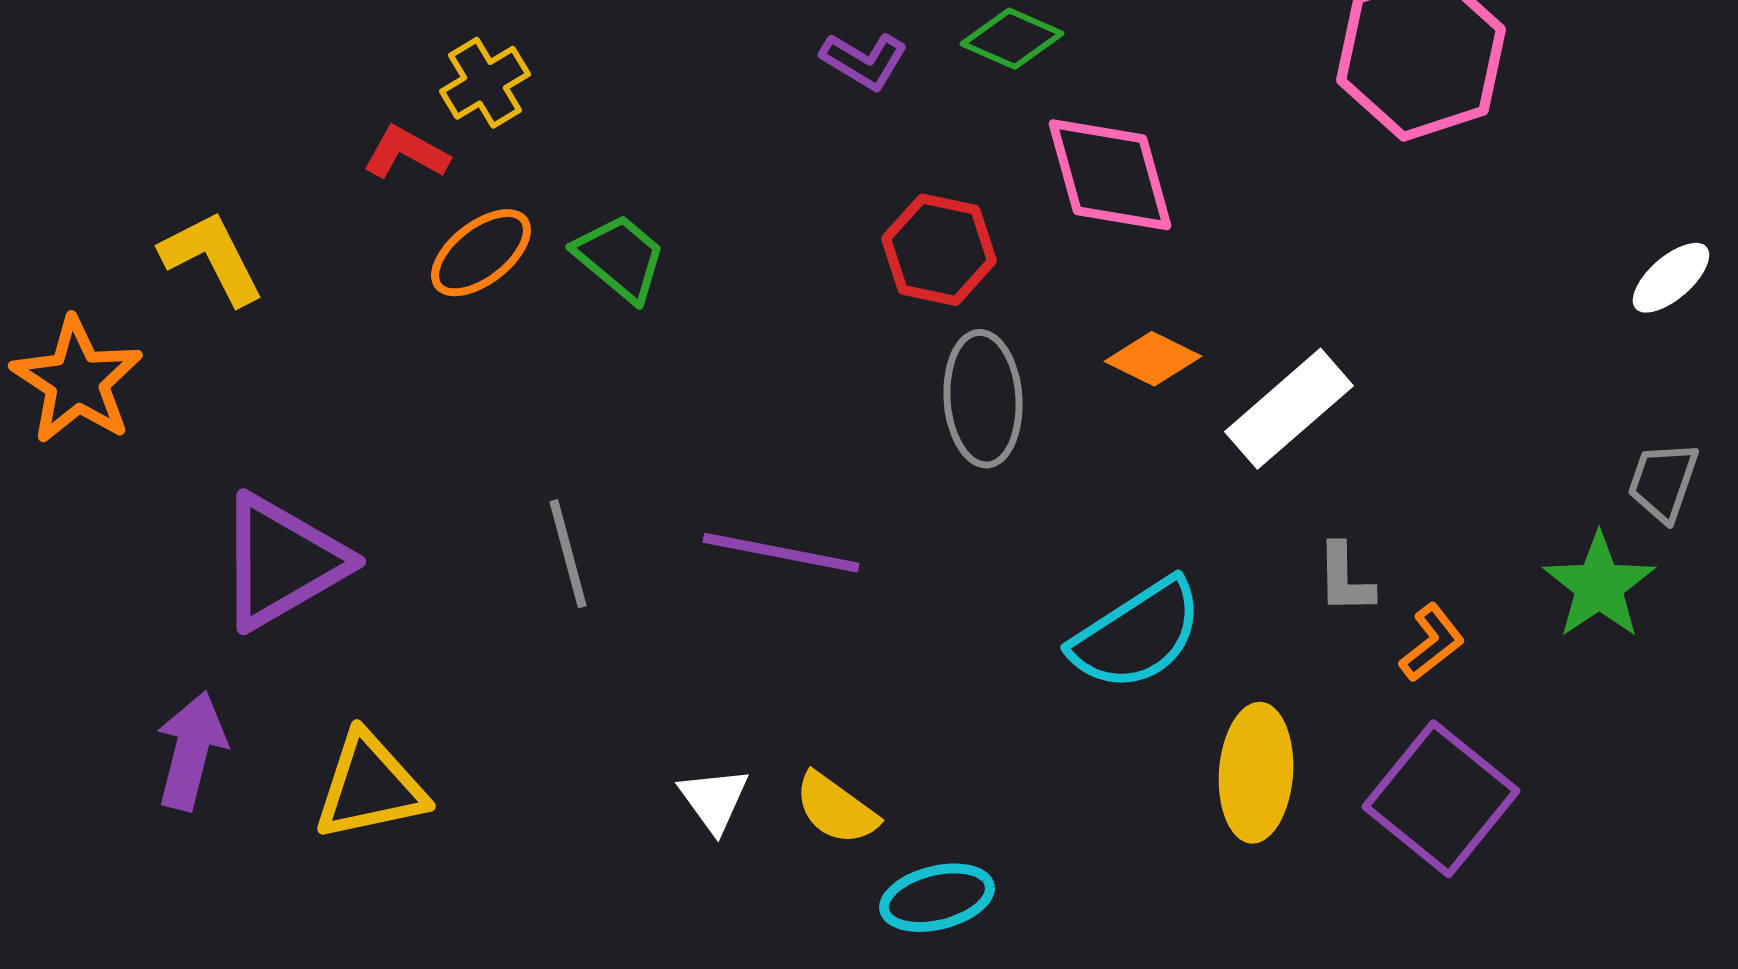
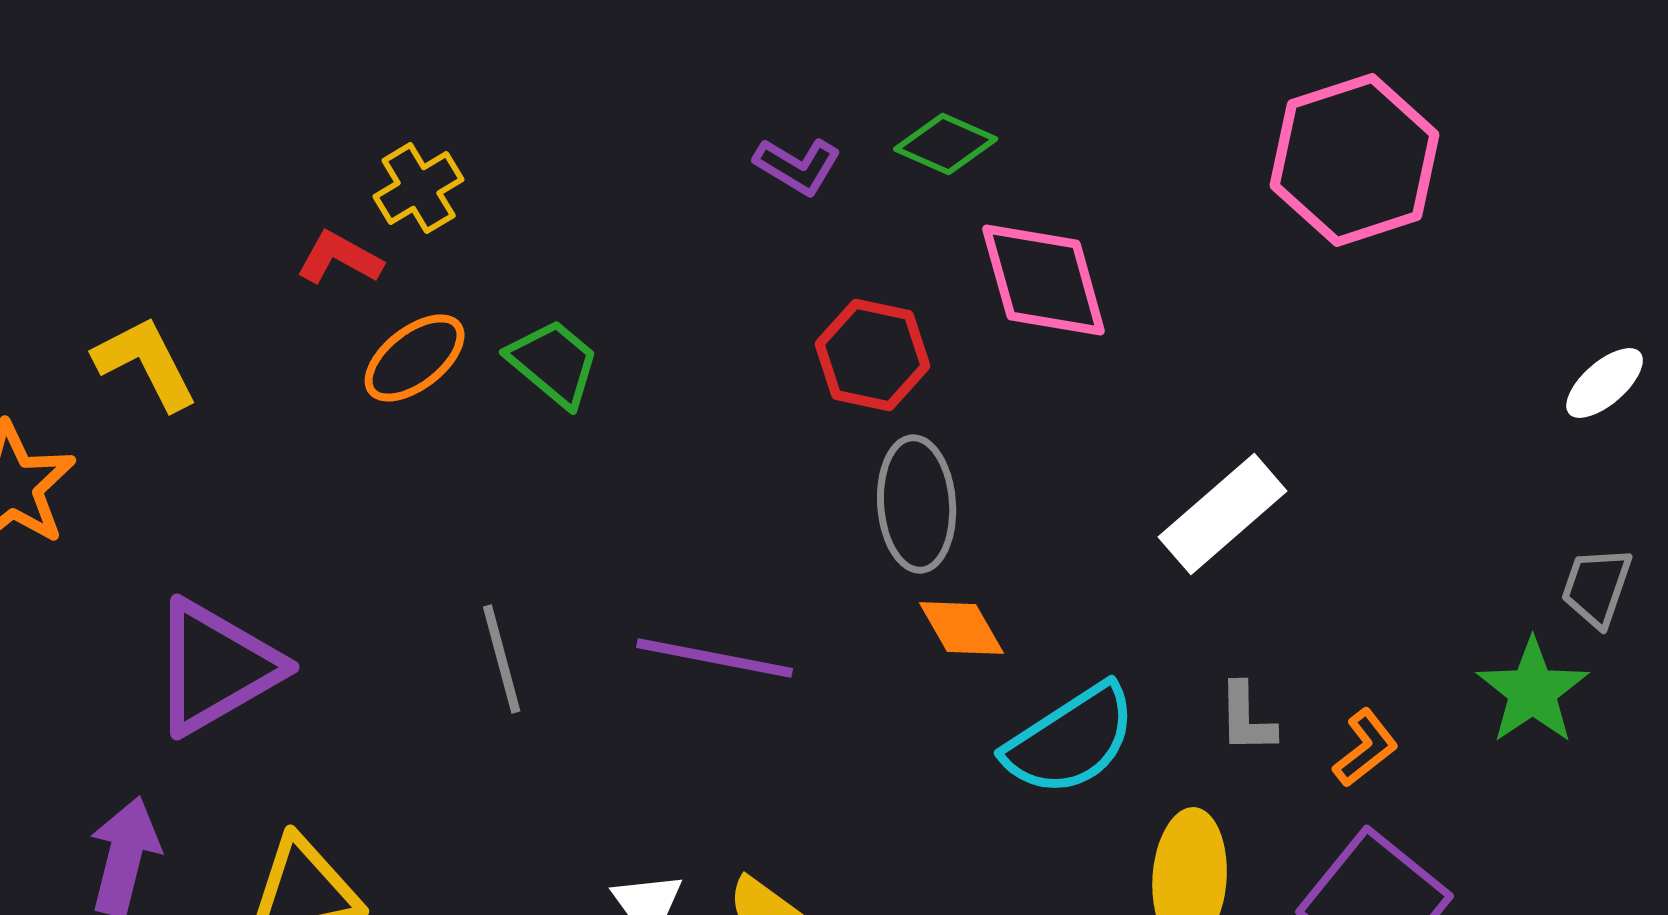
orange diamond: (1153, 359) -> (962, 628), moved, turned 34
gray L-shape: (1345, 579) -> (1247, 718), moved

